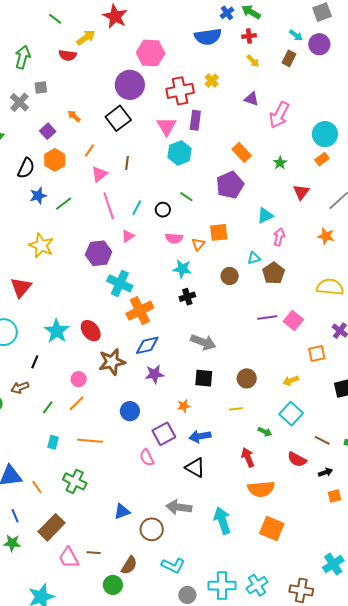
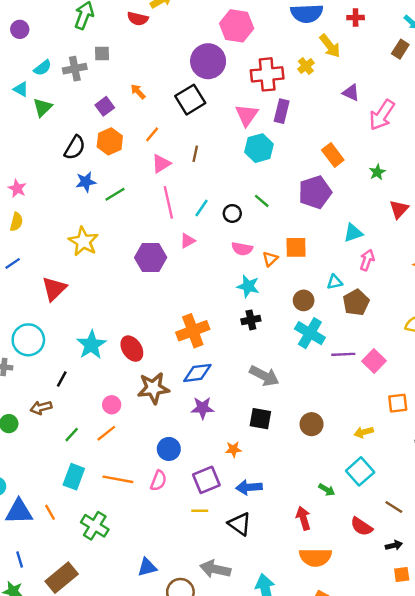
yellow arrow: (253, 61) -> (330, 46), moved, size x1.5
gray cross: (19, 102) -> (75, 69), turned 30
cyan cross: (120, 283) -> (310, 333), moved
yellow line: (236, 409) -> (200, 511), moved
cyan rectangle: (53, 442) -> (74, 477), size x1.5
pink semicircle: (147, 457) -> (158, 481), moved, turned -138
orange line: (37, 487) -> (50, 512), moved

